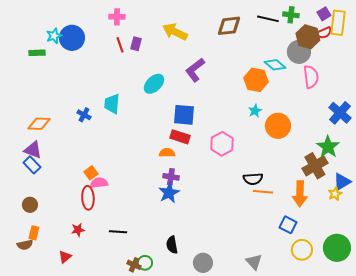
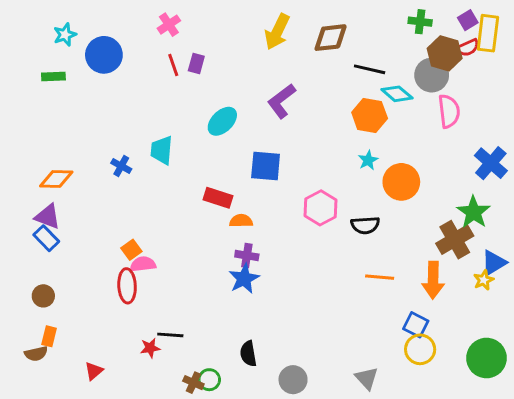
pink cross: (117, 17) -> (169, 25), turned -35
black line: (268, 19) -> (370, 69), moved
yellow arrow: (175, 32) -> (277, 32), moved, turned -90
cyan star: (54, 36) -> (65, 35), moved
red rectangle: (180, 137) -> (218, 198), moved
black semicircle: (253, 179) -> (365, 225), moved
red star: (78, 230) -> (150, 348), moved
yellow circle: (302, 250) -> (420, 349), moved

